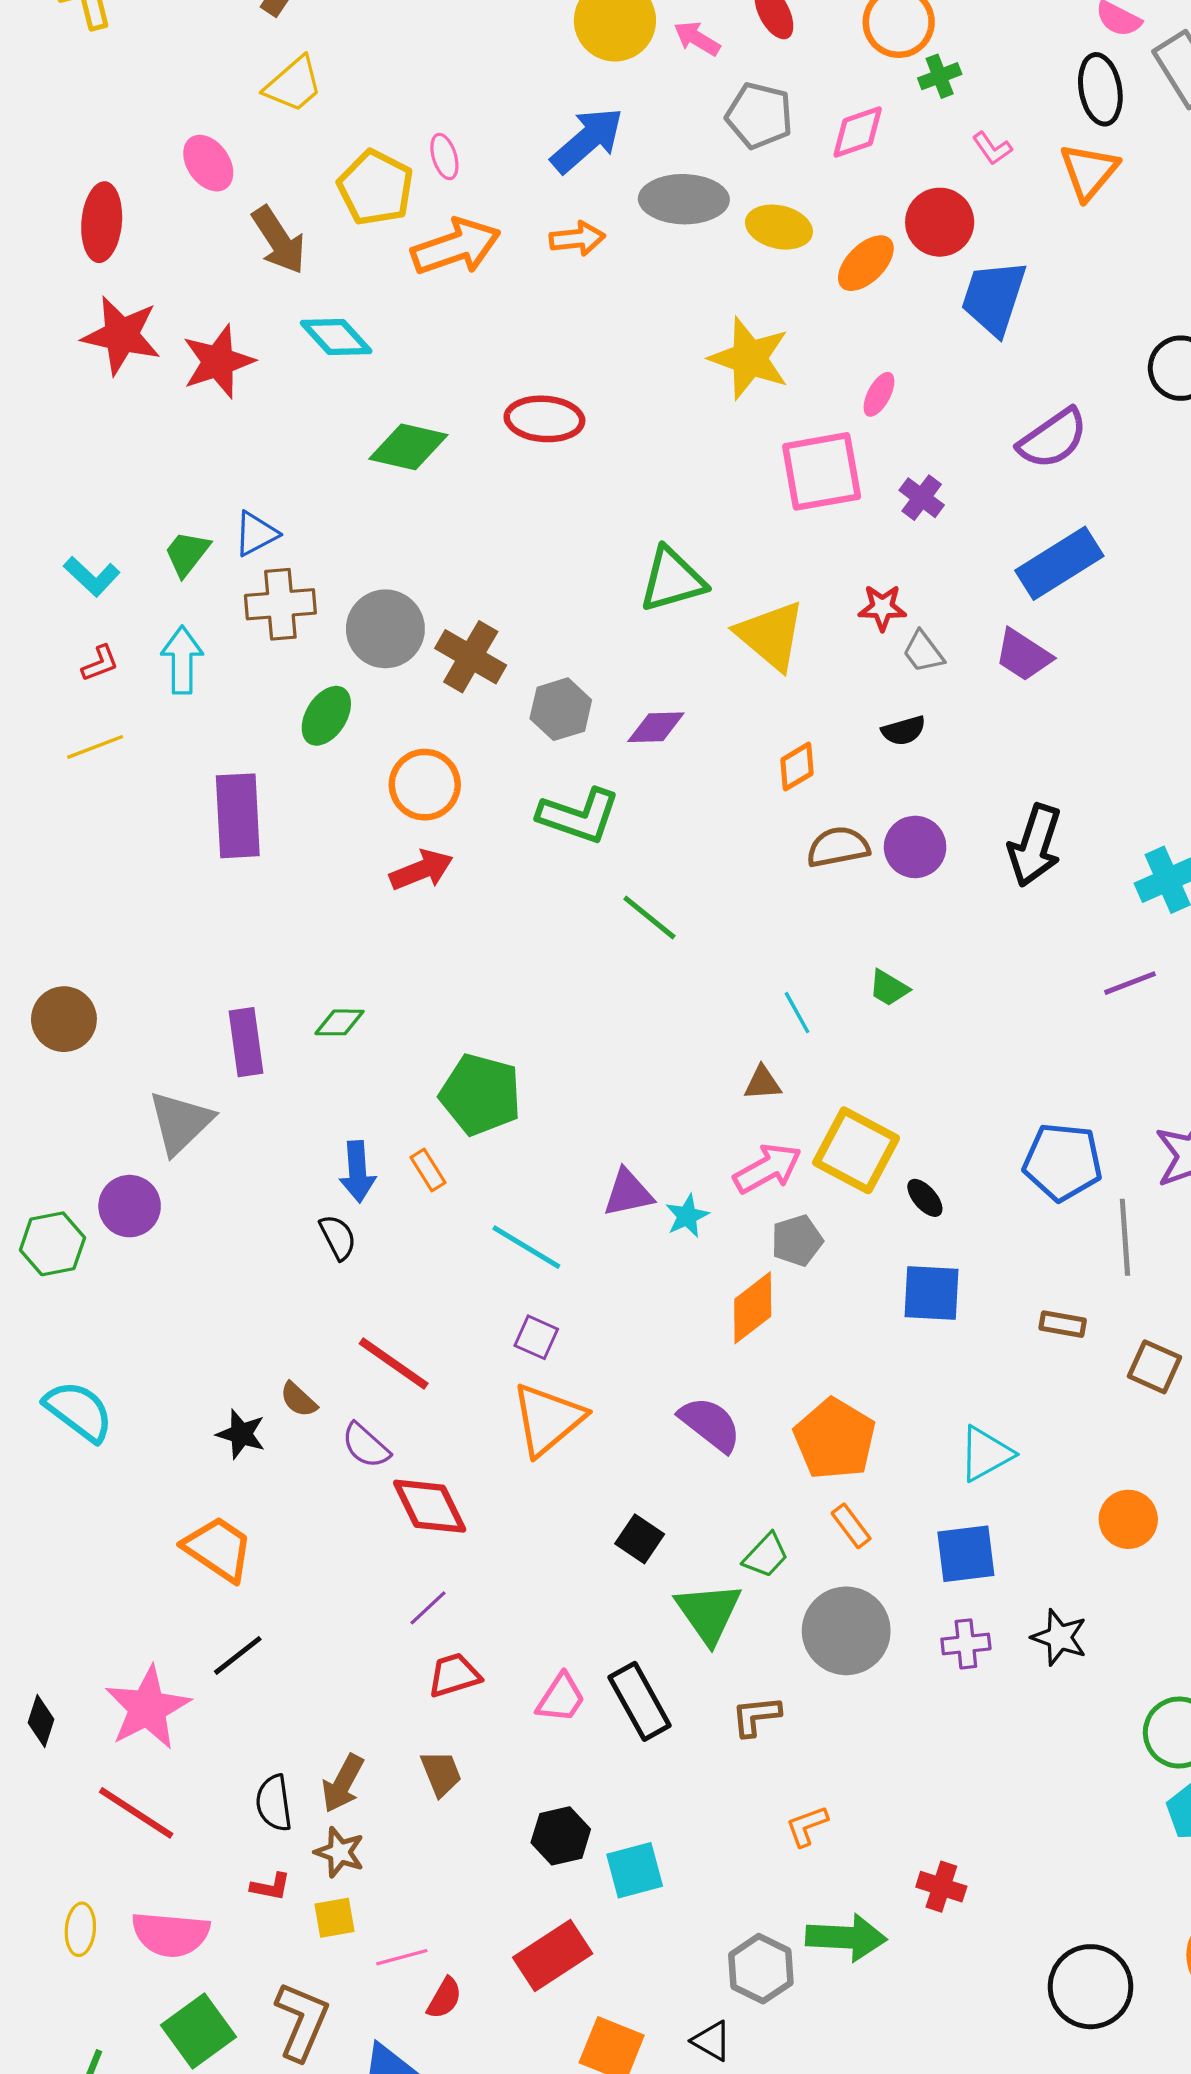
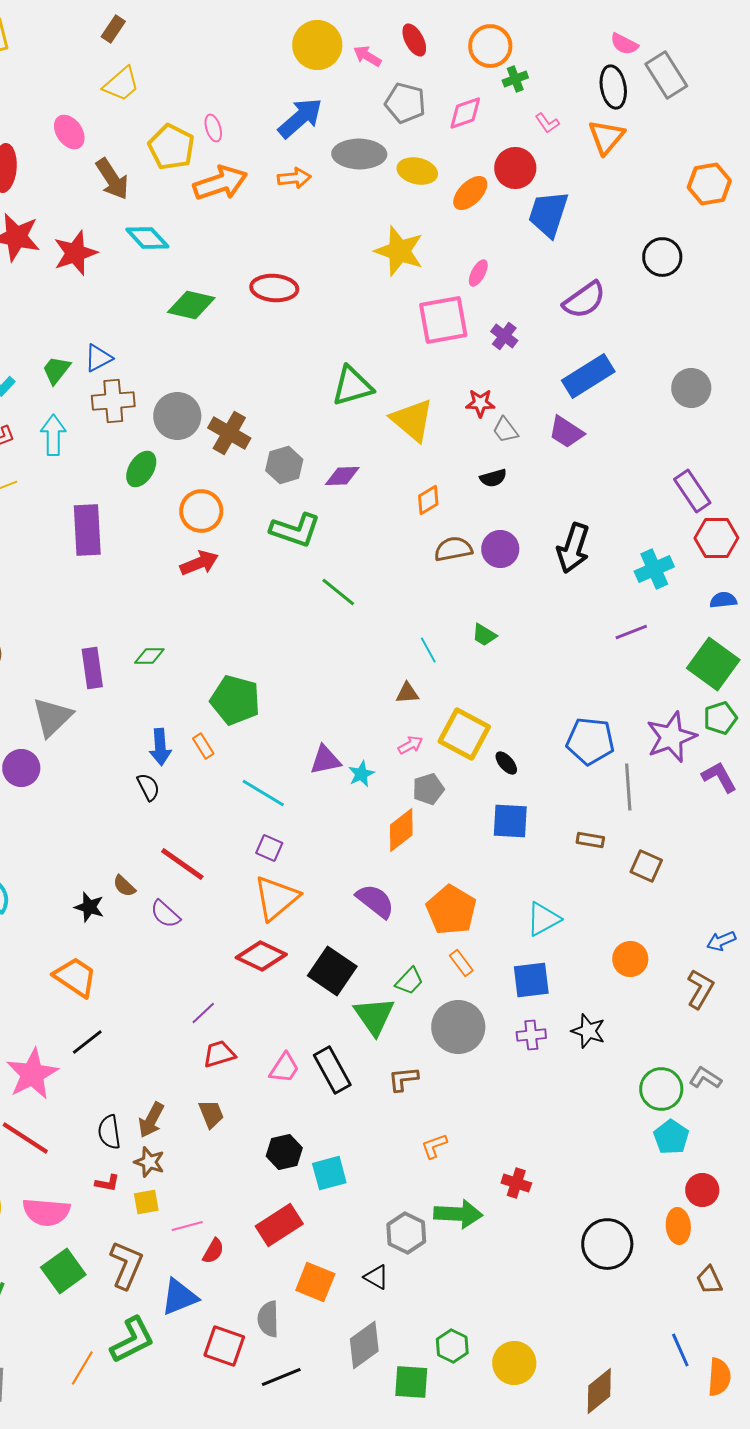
pink arrow: (767, 1168) -> (410, 745), size x0.6
red diamond: (430, 1506) -> (261, 956), moved, turned -39
black square: (640, 1539) -> (332, 971), size x1.6

